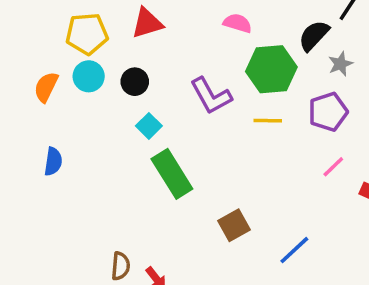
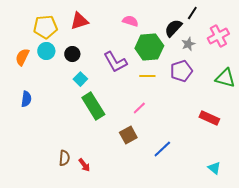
pink line: (333, 167) -> (139, 108), moved

